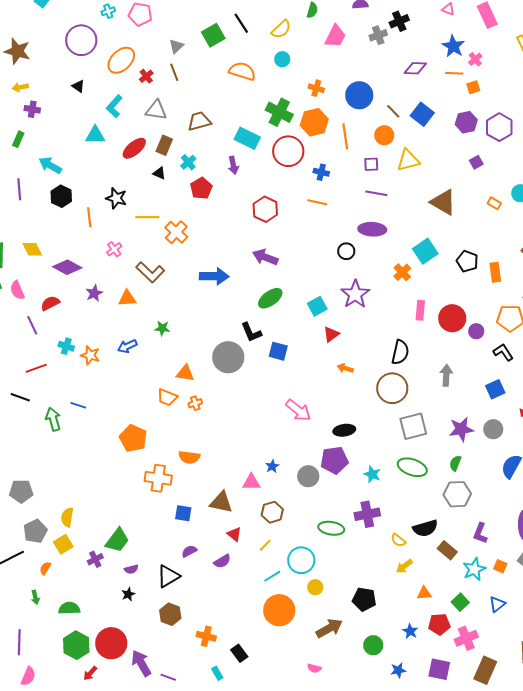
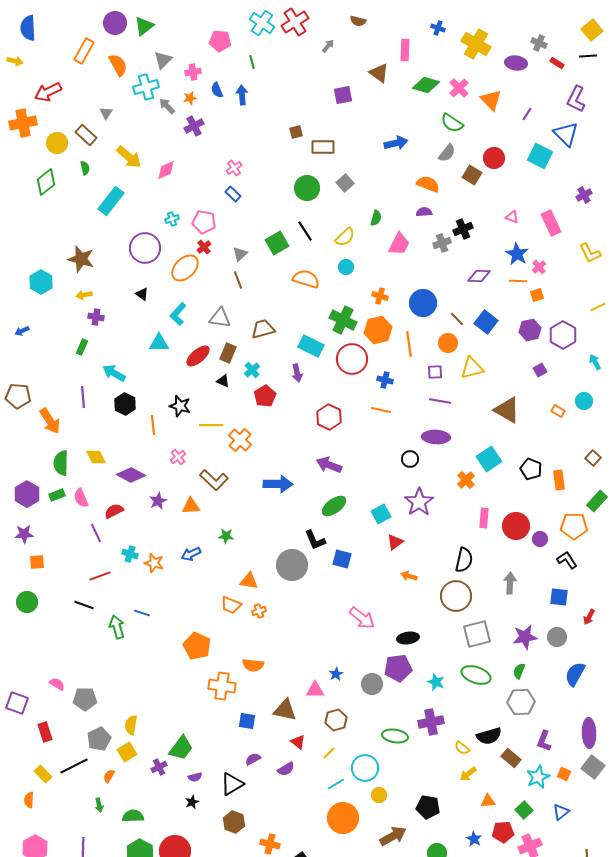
red cross: (146, 76) -> (204, 247), moved
blue square: (495, 389) -> (559, 597), turned 30

